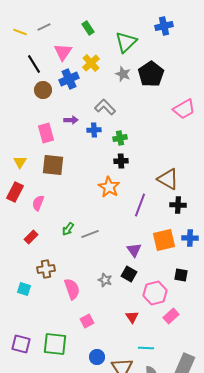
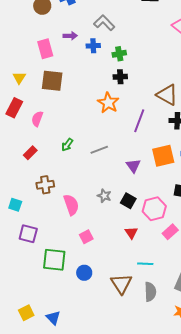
gray line: (90, 234) -> (99, 150), moved
black square: (129, 274) -> (128, 201), moved
cyan square: (24, 289) -> (15, 205), moved
purple square: (21, 344) -> (28, 234), moved
blue circle: (97, 357) -> (84, 273), moved

